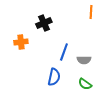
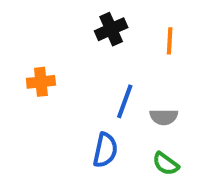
orange line: (91, 12) -> (170, 41), moved
black cross: (44, 23) -> (111, 29), moved

